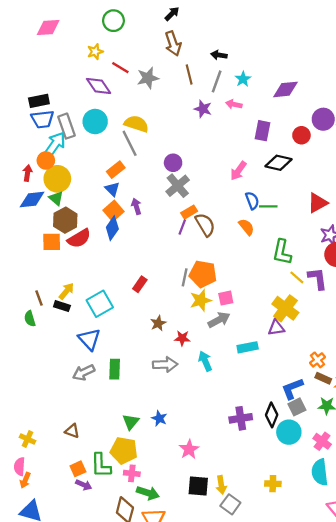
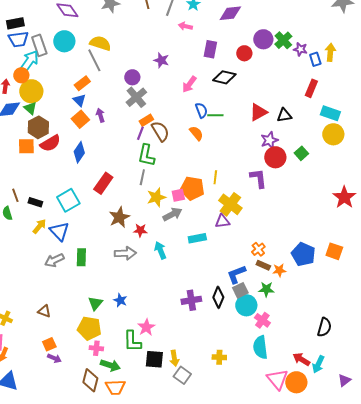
purple star: (203, 109) -> (161, 60), moved
blue diamond: (112, 228) -> (79, 152), moved
green L-shape: (282, 252) -> (146, 155), moved
orange pentagon: (203, 274) -> (192, 188), moved
yellow line: (297, 277) -> (215, 177), moved, turned 56
red rectangle: (140, 284) -> (103, 183), size x1.5
yellow arrow: (66, 291) -> (39, 226), moved
brown star: (158, 323) -> (119, 217), size x1.5
cyan circle: (289, 432) -> (246, 305), moved
green L-shape: (101, 465) -> (132, 341), moved

